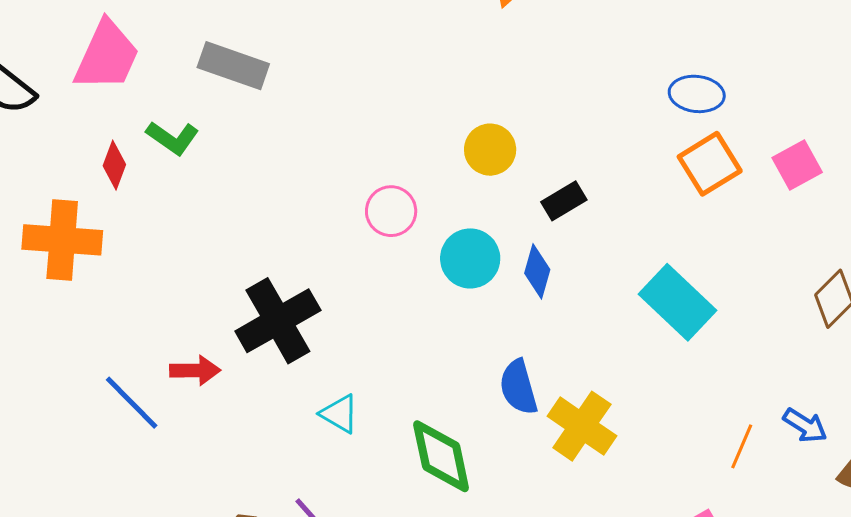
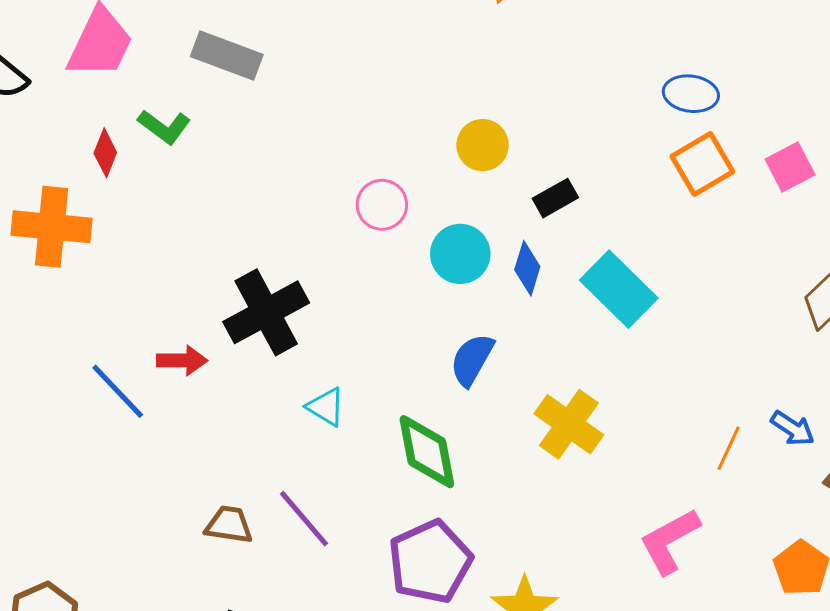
cyan rectangle: (677, 302) -> (619, 289), moved
blue semicircle: (519, 387) -> (472, 360), moved, turned 44

